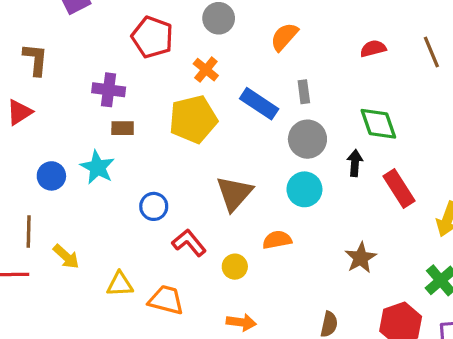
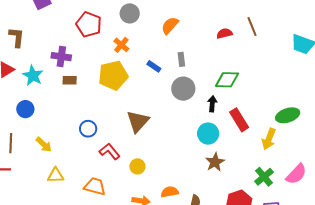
brown line: (431, 52) -> (252, 26), moved
blue rectangle: (259, 104) -> (154, 66), size x0.6
green diamond: (378, 124) -> (227, 80), turned -70
cyan star: (97, 167) -> (33, 76), moved
cyan circle: (304, 189) -> (208, 134), moved
orange semicircle: (277, 240) -> (170, 192), moved
yellow arrow: (66, 257) -> (44, 145), moved
yellow triangle: (120, 284) -> (56, 175), moved

